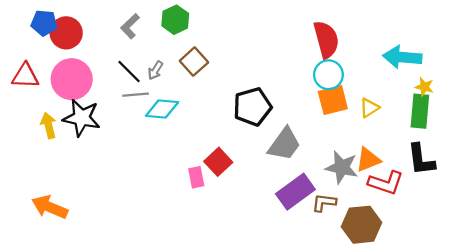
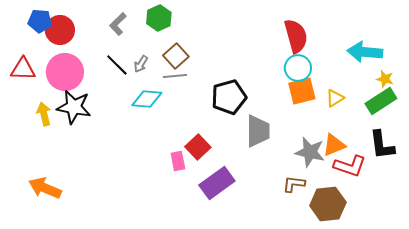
gray line: (136, 95) -> (175, 76), moved
green rectangle: (420, 111) -> (381, 101), turned 52
gray trapezoid: (284, 144) -> (258, 131), turned -36
purple rectangle: (295, 192) -> (217, 183), moved

